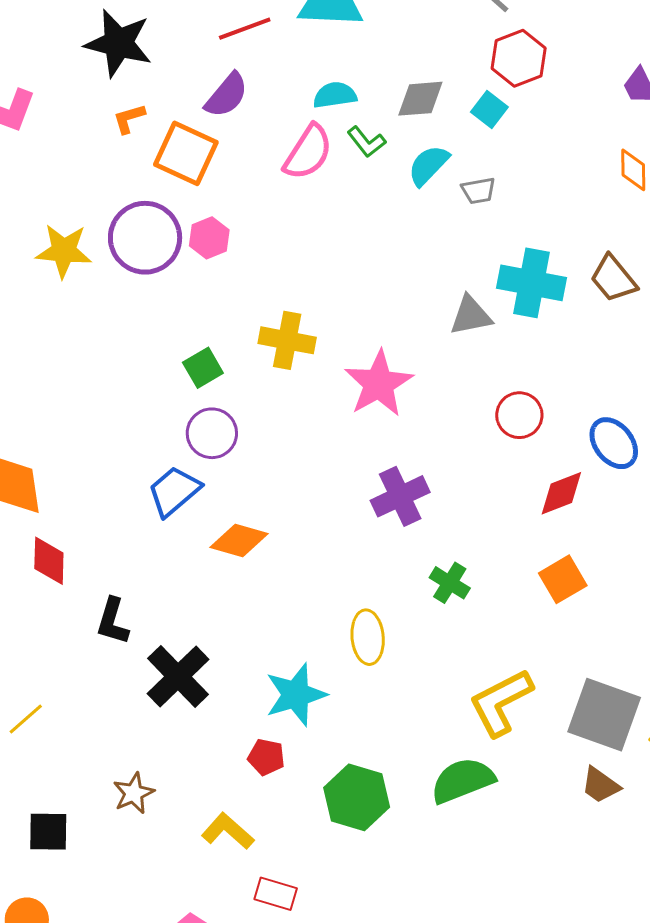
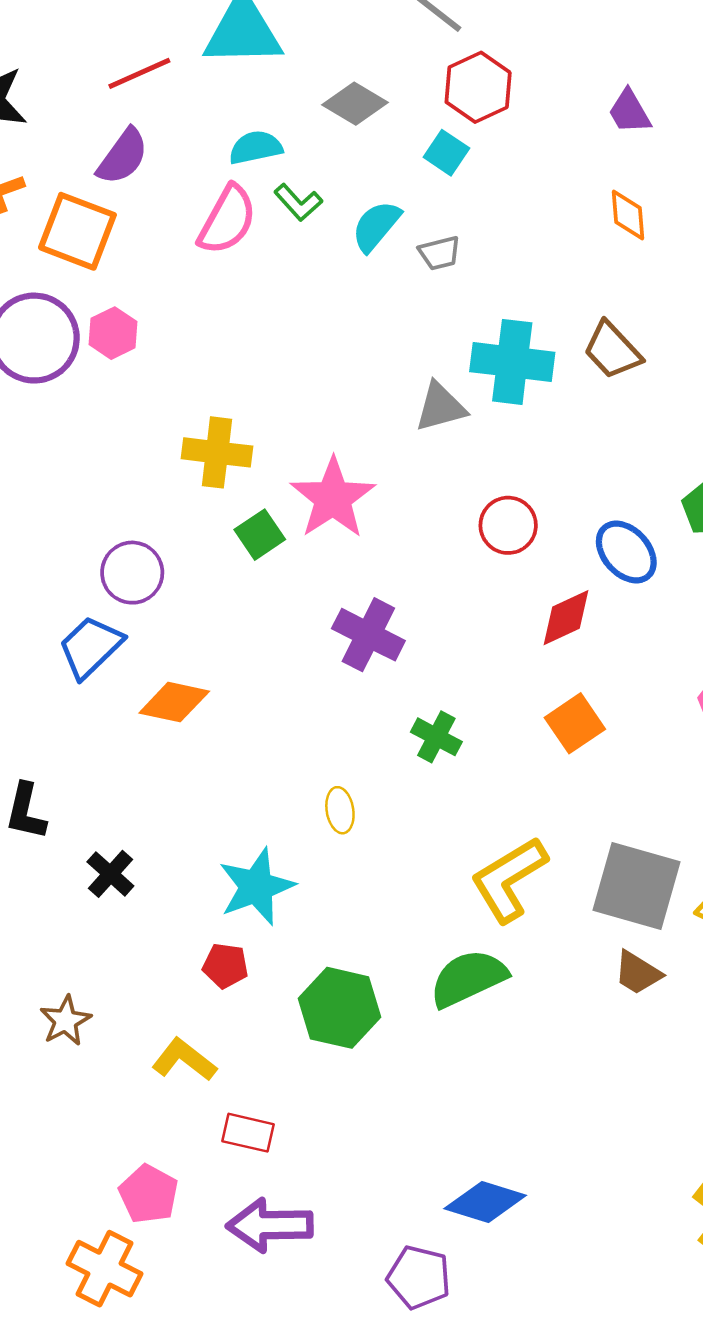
gray diamond: (420, 99) -> (355, 104), moved, turned 39
green square: (203, 368) -> (260, 535), moved
purple cross: (400, 496) -> (368, 635), turned -34
yellow ellipse: (368, 637) -> (340, 810), size x0.7
black cross: (178, 676) -> (110, 874), size x0.6

